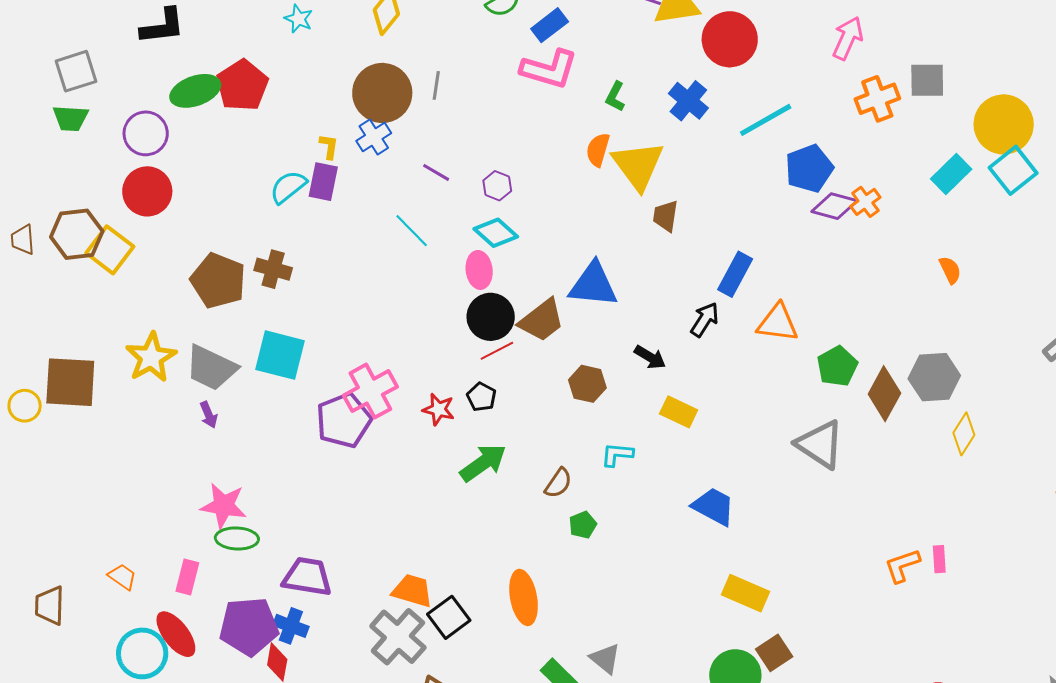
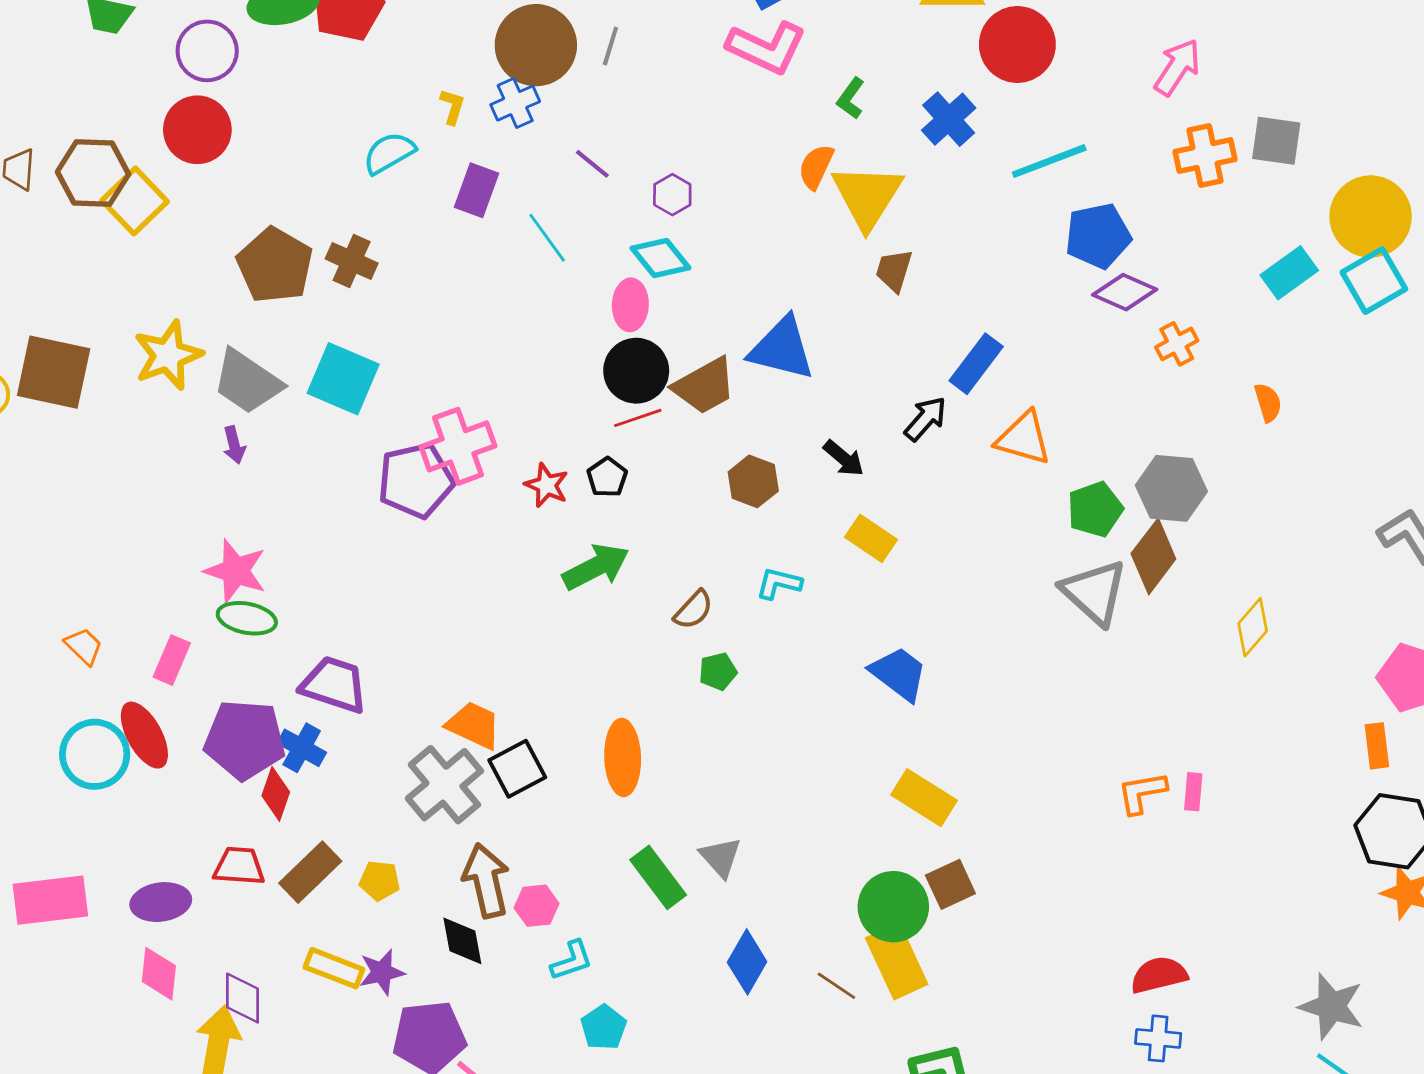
purple rectangle: (323, 182) -> (476, 190), moved
orange cross: (865, 202) -> (1177, 344), moved
gray hexagon: (934, 377) -> (1171, 488), moved
gray triangle: (820, 444) -> (1094, 592), moved

